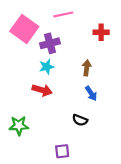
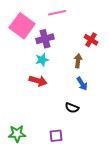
red cross: (101, 32) -> (91, 40), moved, turned 32
green star: (19, 126) -> (17, 134), moved

